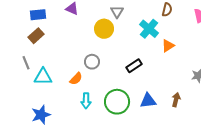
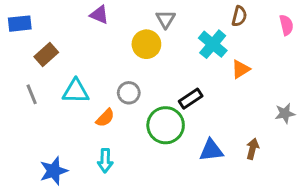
blue rectangle: (38, 15) -> (20, 24), moved
cyan triangle: (43, 77) -> (76, 91), moved
cyan arrow: (86, 101) -> (105, 161), moved
green circle: (117, 102) -> (166, 125), moved

